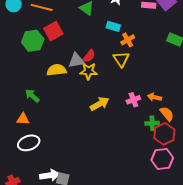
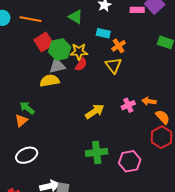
green hexagon: (33, 41) -> (60, 50), moved
gray triangle: (76, 60) -> (57, 66), moved
yellow star: (89, 71) -> (79, 52), moved
orange triangle: (23, 119) -> (21, 121), moved, turned -40
green cross: (152, 123) -> (97, 152), moved, size x1.5
pink hexagon: (162, 159) -> (130, 161), moved

